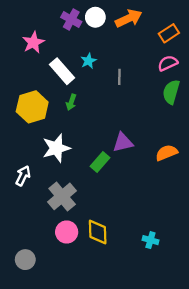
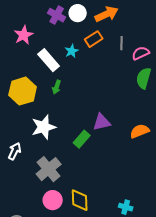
orange rectangle: (169, 33) -> (94, 39), moved
gray line: (119, 77) -> (122, 43), moved

